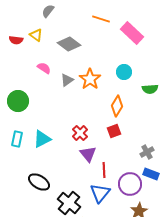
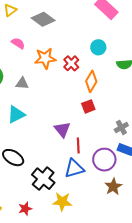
yellow triangle: (36, 35) -> (10, 10), turned 48
orange star: (90, 79) -> (45, 58), moved, turned 30
gray triangle: (67, 80) -> (22, 83), moved, turned 40
red cross: (80, 133) -> (71, 63), moved
blue triangle: (100, 193) -> (74, 169), turned 35

